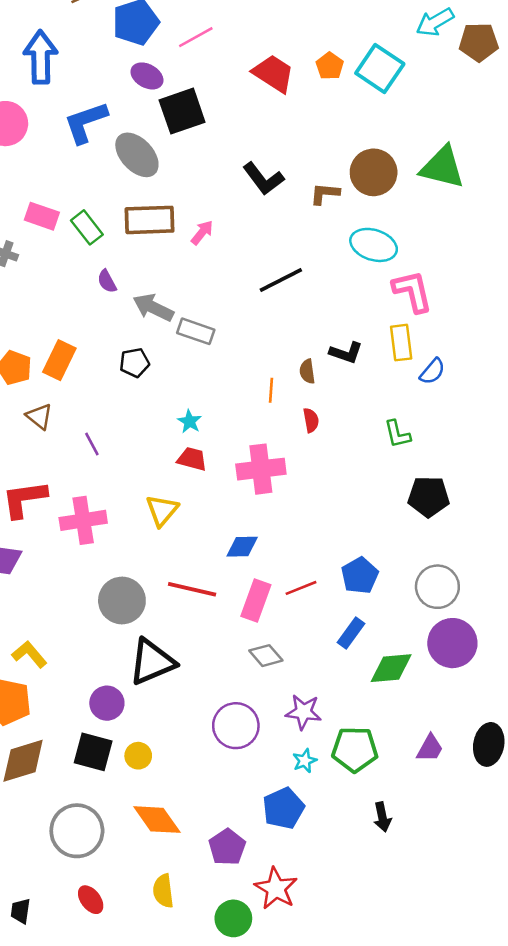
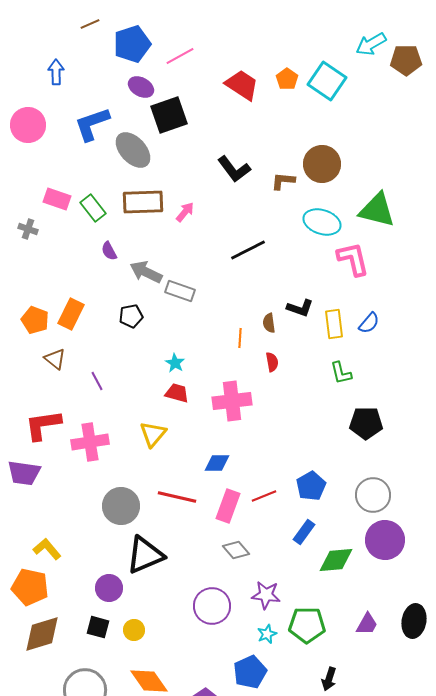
blue arrow: (41, 57) -> (56, 72), size x0.6
green triangle: (442, 167) -> (377, 210), moved
yellow rectangle: (401, 343) -> (334, 324), moved
black square: (93, 752) -> (98, 627), size x0.7
black arrow: (382, 817) -> (329, 679), turned 30

